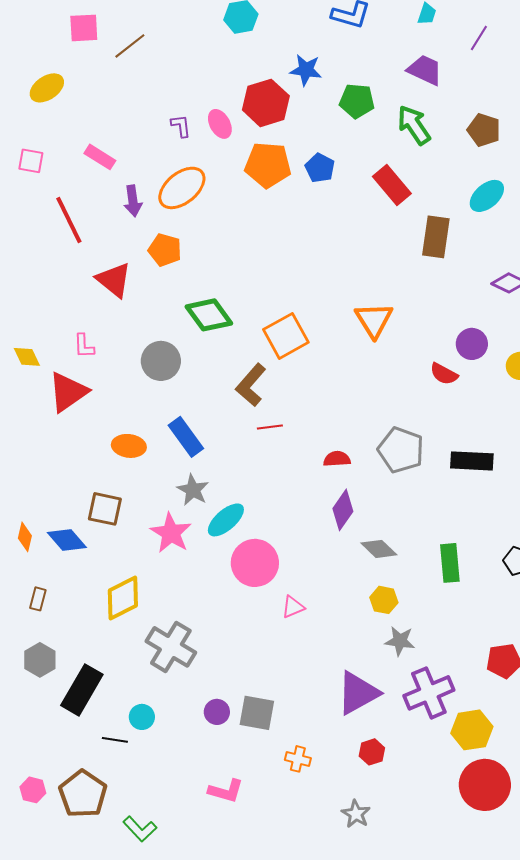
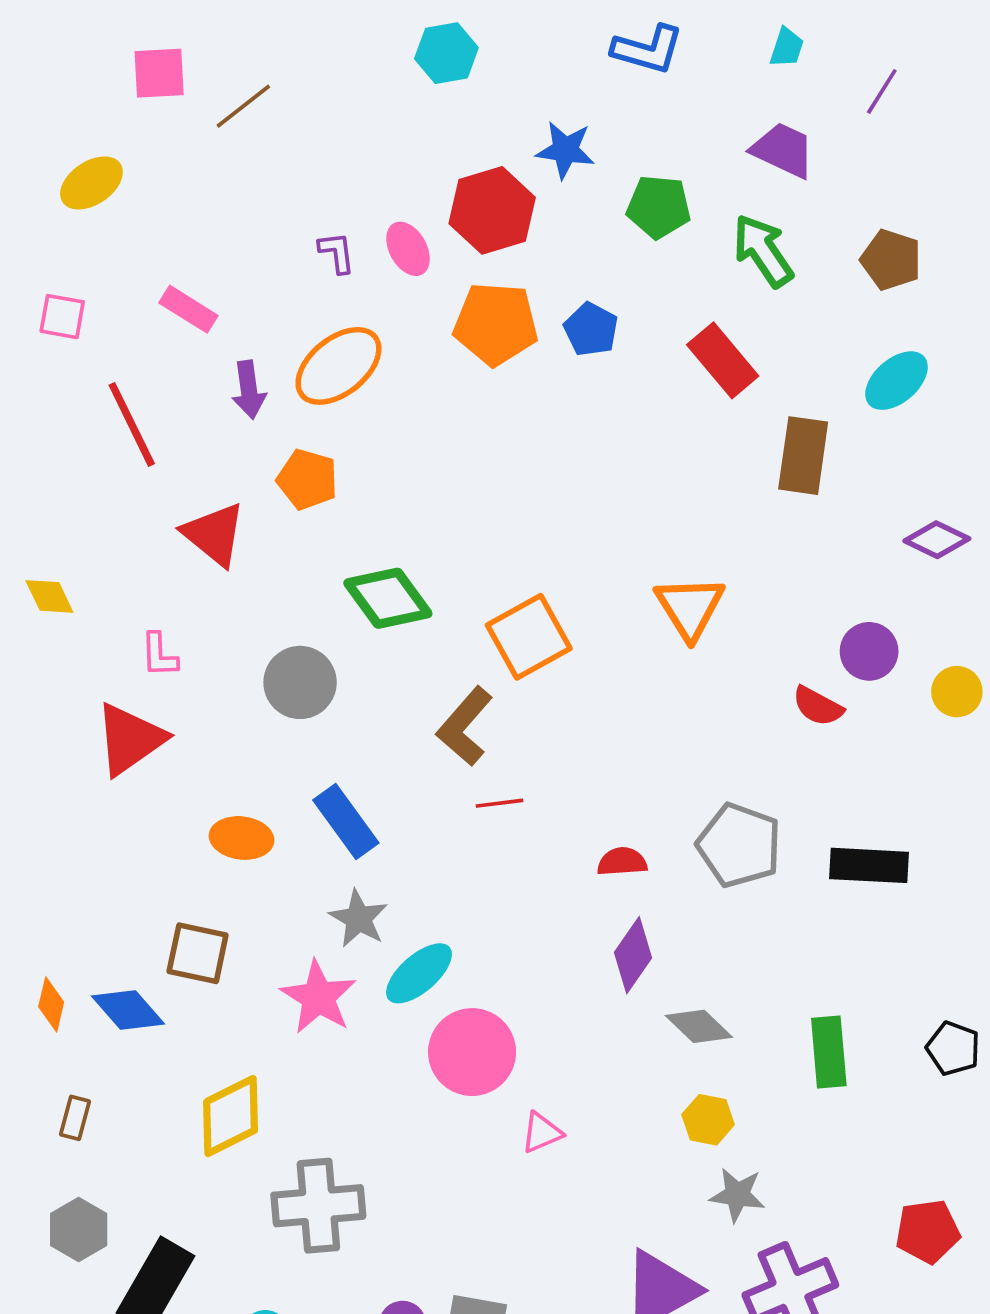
yellow diamond: (27, 357) -> (49, 596), moved
gray cross: (171, 647) -> (318, 1206), turned -36

